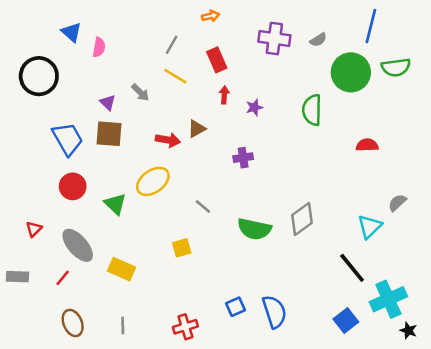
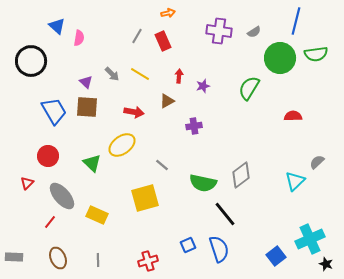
red rectangle: (217, 60) -> (163, 41), moved
yellow line: (175, 76) -> (140, 74), moved
green semicircle: (312, 110) -> (249, 88), turned 30
brown triangle: (197, 129) -> (167, 101), moved
red circle: (73, 186) -> (48, 156), moved
yellow square: (182, 248) -> (145, 198), size x1.8
black line: (352, 268) -> (225, 214), moved
gray rectangle: (18, 277) -> (14, 257), moved

